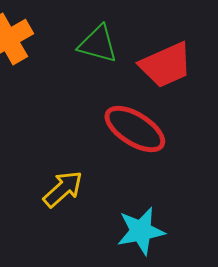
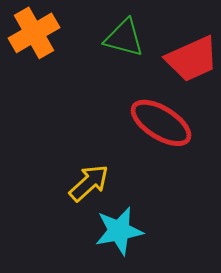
cyan star: (141, 231) -> (119, 231), moved

